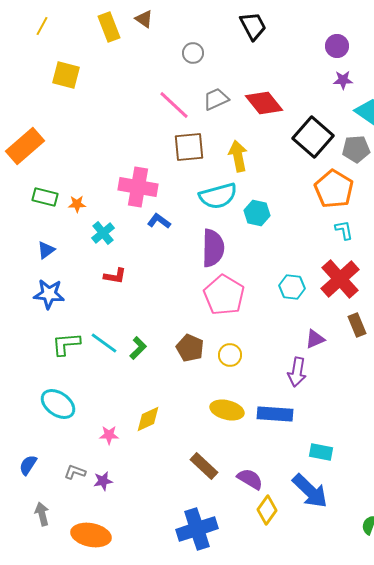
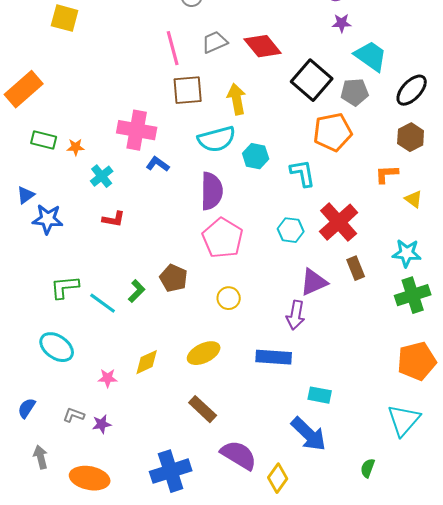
pink line: (174, 105) -> (173, 48), turned 32
orange pentagon: (334, 189) -> (333, 132), turned 30
cyan L-shape: (344, 230) -> (303, 173), moved, size x1.4
blue triangle: (46, 250) -> (26, 195), moved
blue star: (49, 294) -> (48, 219), moved
purple triangle: (315, 339) -> (314, 282), size x1.4
cyan line: (104, 343) -> (103, 303), moved
brown pentagon: (190, 348) -> (174, 278), moved
yellow ellipse: (227, 410) -> (204, 353), moved, turned -40
purple semicircle: (250, 479) -> (239, 455), moved, size x1.4
yellow diamond: (267, 510) -> (278, 478), moved
blue cross: (197, 529) -> (171, 471), moved

